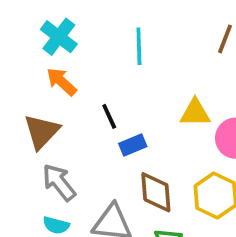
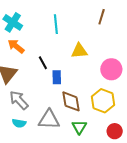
yellow triangle: (195, 113) -> (79, 51), moved
blue rectangle: (133, 145) -> (57, 77), turned -64

